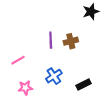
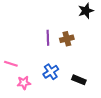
pink line: (18, 60) -> (11, 64), moved, turned 48
black rectangle: (83, 85) -> (79, 80), turned 48

